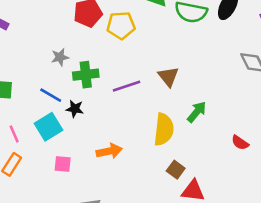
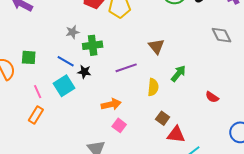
purple line: (127, 86) -> (126, 68), moved
yellow semicircle: (164, 129) -> (153, 87), size x0.7
pink square: (63, 164) -> (119, 125), moved, turned 32

